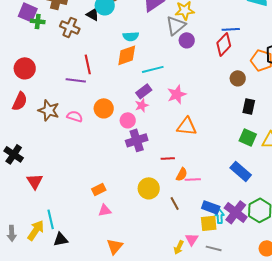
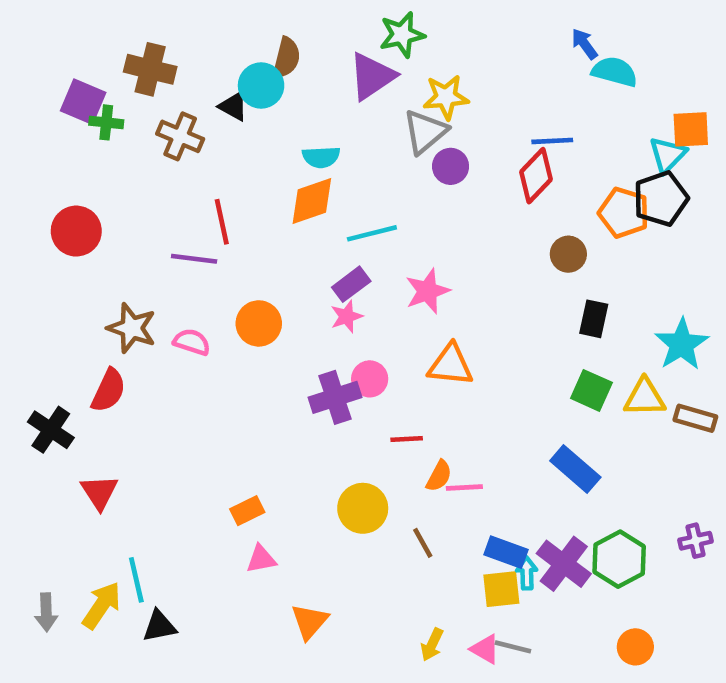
red semicircle: (20, 101) -> (109, 390), moved
pink circle: (128, 120) -> (370, 379), moved
pink triangle: (192, 239) -> (485, 649), moved, turned -32
orange triangle: (115, 246) -> (310, 621), moved

